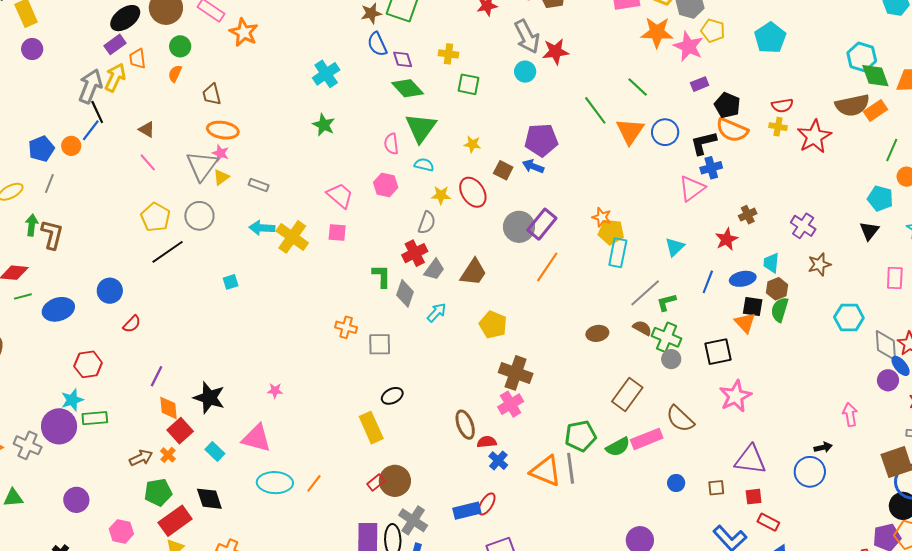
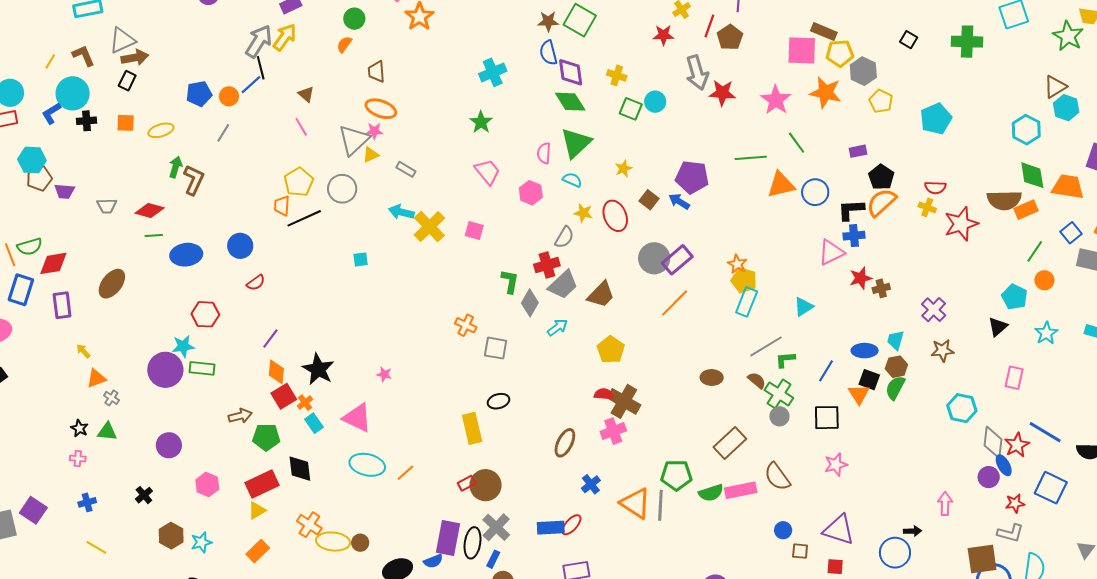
pink star: (688, 46) -> (776, 100), moved
cyan hexagon: (862, 57) -> (1026, 130), moved
orange trapezoid: (138, 59) -> (282, 206), moved
purple diamond: (403, 59) -> (571, 72), size x1.4
cyan circle: (525, 72) -> (655, 102), moved
green line: (595, 110) -> (751, 158), turned -68
orange semicircle: (732, 130) -> (881, 202), turned 104
orange triangle: (630, 131) -> (781, 185), turned 32
yellow star: (472, 144) -> (624, 169), turned 30
pink star: (221, 153) -> (374, 131), turned -30
gray line: (49, 184) -> (223, 133), moved
pink trapezoid: (340, 195) -> (487, 172), moved
red star: (726, 239) -> (861, 278), moved
gray trapezoid: (434, 269) -> (563, 285), size x1.4
blue line: (708, 282) -> (826, 371), moved
pink star: (735, 396) -> (836, 465), size x0.7
brown ellipse: (465, 425) -> (565, 443), turned 36
red semicircle: (487, 442) -> (604, 394), moved
gray cross: (28, 445) -> (111, 398), moved, size x0.6
orange cross: (168, 455) -> (305, 403), moved
blue circle: (676, 483) -> (783, 530), moved
green pentagon: (158, 492) -> (266, 437), moved

